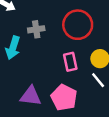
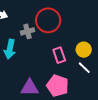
red circle: (78, 25) -> (48, 20), moved

